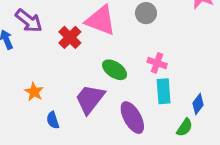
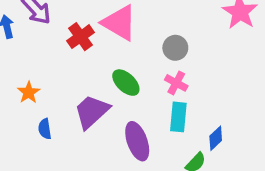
gray circle: (146, 13) -> (175, 48), moved

